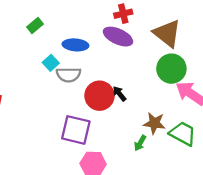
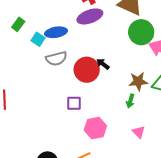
purple ellipse: (118, 37) -> (90, 16), turned -30
cyan square: (51, 63) -> (38, 39), moved
purple square: (76, 130) -> (74, 103), size x0.6

